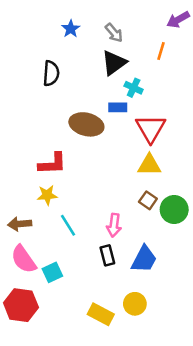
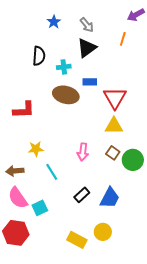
cyan cross: (134, 88) -> (64, 67), moved, turned -32
red L-shape: (52, 164) -> (24, 110), moved
pink arrow: (114, 225) -> (83, 152), moved
black rectangle: (107, 255) -> (82, 195), turned 63

